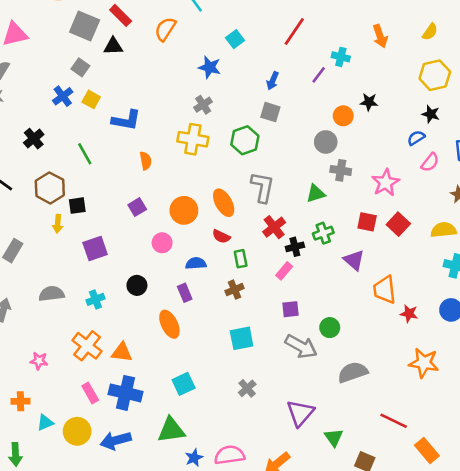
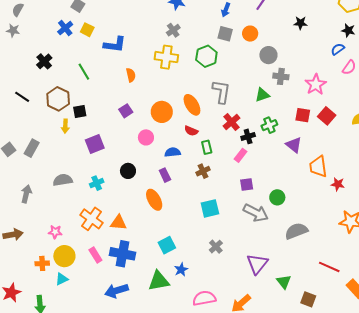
orange circle: (343, 116) -> (250, 34), moved
yellow circle: (77, 431) -> (64, 256), moved
blue star: (194, 458) -> (181, 270), moved

